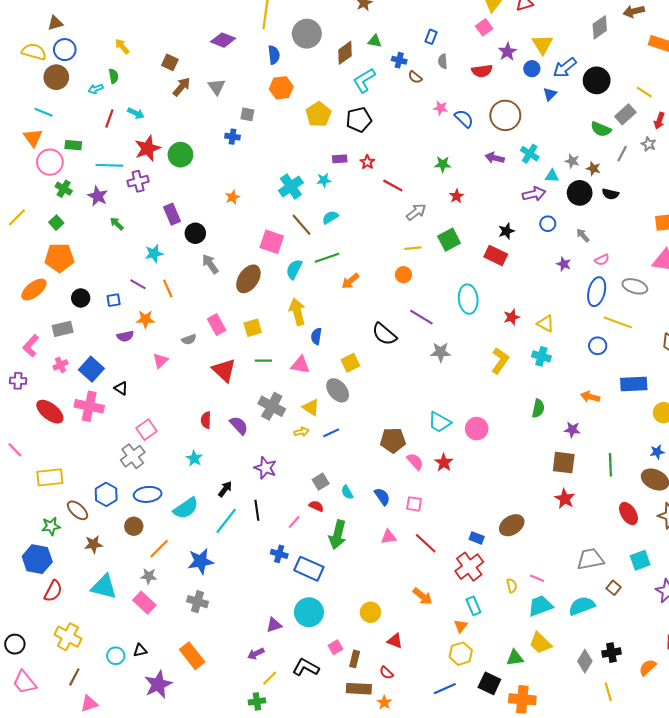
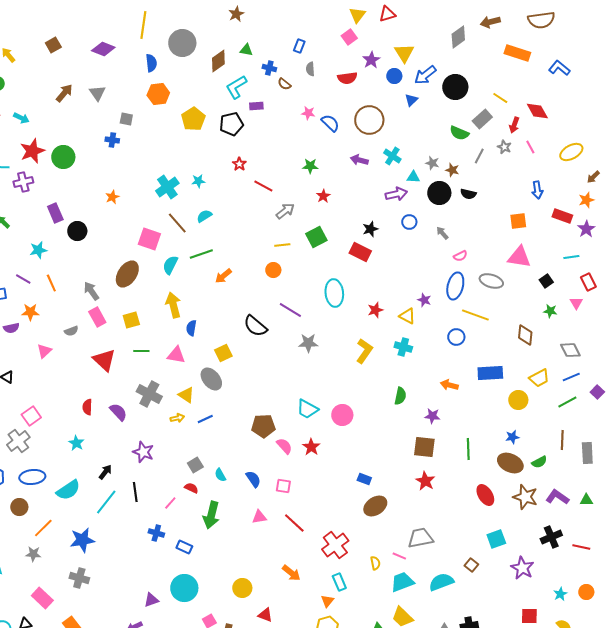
brown square: (170, 62) -> (53, 45), moved, turned 35
purple rectangle: (340, 159) -> (256, 106), moved
gray arrow: (210, 264) -> (91, 291), moved
purple star: (564, 264) -> (424, 300), moved
blue rectangle: (477, 538) -> (364, 479), moved
gray trapezoid: (590, 559) -> (420, 538), moved
blue rectangle: (309, 569) -> (184, 547), size x0.6
pink rectangle: (144, 603) -> (42, 598), moved

